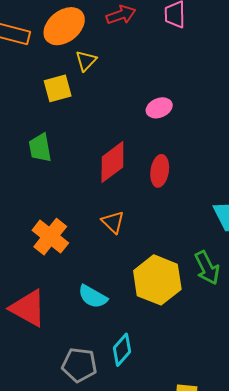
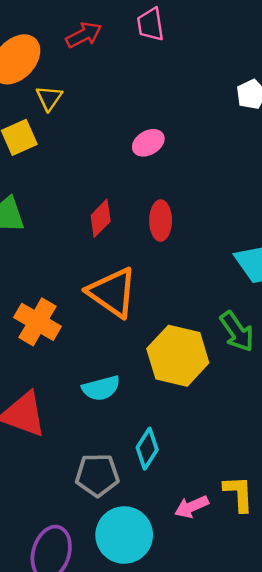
red diamond: (112, 162) -> (101, 218), size x0.7
orange triangle: (113, 222) -> (112, 292), size x1.8
cyan semicircle: (93, 297) -> (101, 388), turned -36

